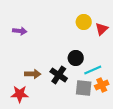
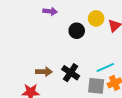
purple arrow: (20, 31) -> (50, 11), moved
black circle: (76, 58) -> (77, 31), moved

